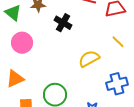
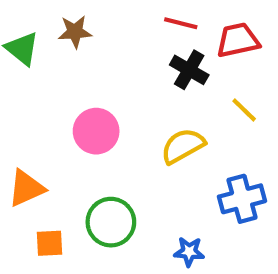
black cross: (63, 23) -> (189, 70), moved
pink circle: (22, 43) -> (96, 131), moved

